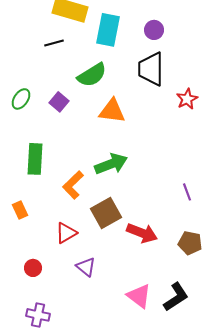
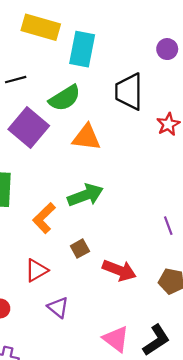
purple circle: (154, 30) -> (167, 49), moved
black line: (54, 43) -> (16, 80), moved
purple square: (59, 102) -> (29, 128), size x1.8
brown square: (106, 213) -> (80, 249), size x0.6

